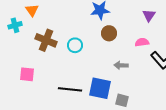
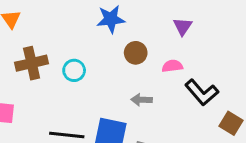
brown circle: (109, 33) -> (136, 53), moved
brown cross: (46, 40) -> (32, 63), turned -35

